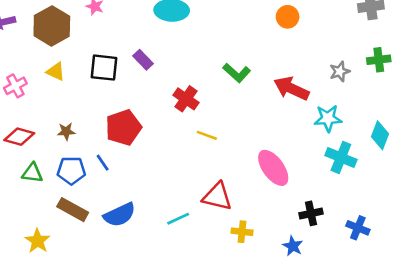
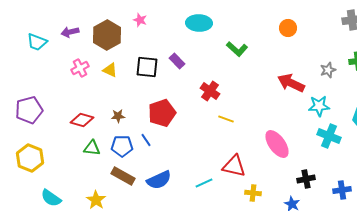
green L-shape: (237, 73) -> (237, 49), moved
pink cross: (15, 86) -> (80, 68), moved
blue cross: (358, 228) -> (342, 190), turned -30

